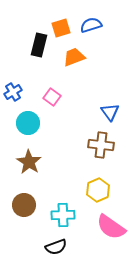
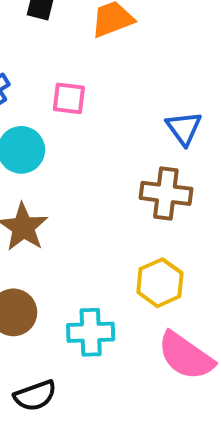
pink square: (52, 97) -> (69, 98), turned -30
black semicircle: (56, 247) -> (35, 396), moved

